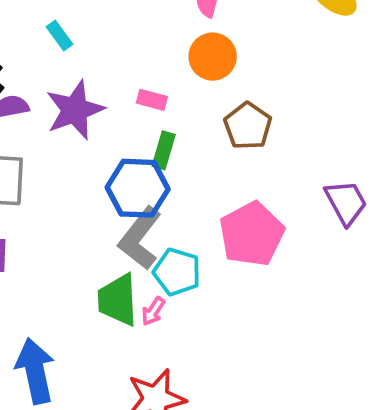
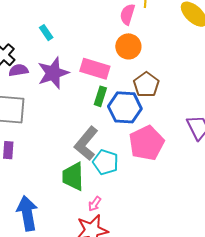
pink rectangle: (152, 100) -> (95, 69), size x1.8
blue hexagon: (138, 188) -> (125, 107), moved
pink arrow: (153, 311) -> (95, 204), moved

